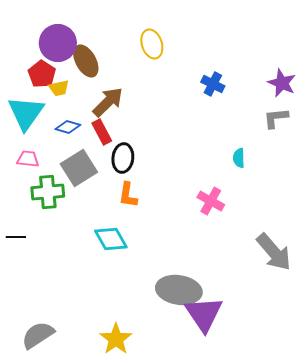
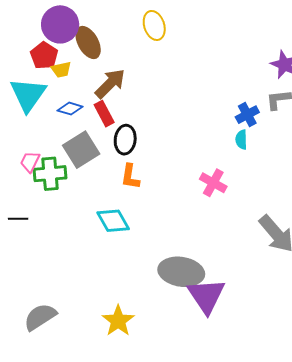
blue cross: (213, 84) -> (247, 115), moved, turned 35
pink trapezoid: (28, 159) -> (30, 162), moved, turned -70

